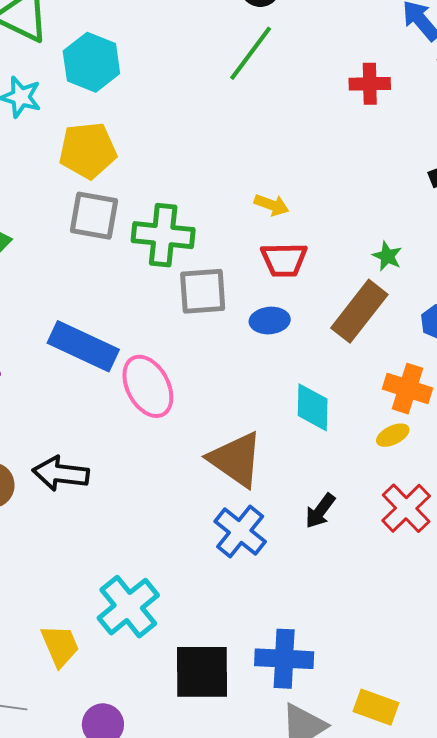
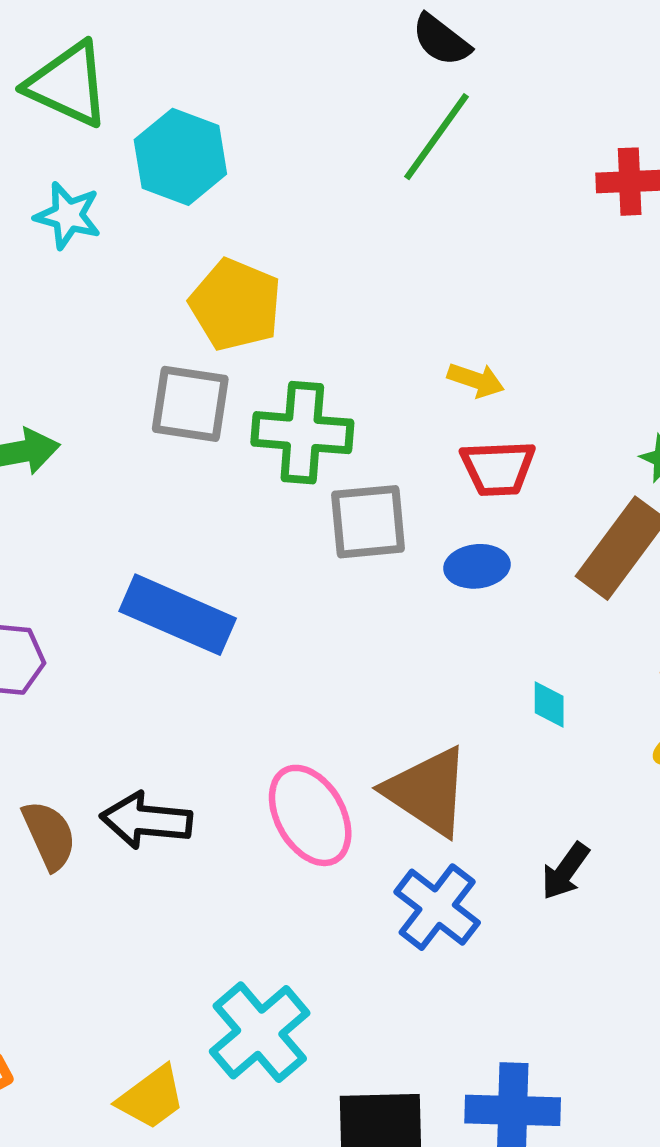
yellow pentagon: (88, 150) -> (236, 305), moved, turned 30
pink ellipse: (148, 386) -> (310, 815), moved
cyan diamond: (313, 407) -> (549, 705), size x0.6
yellow trapezoid: (60, 646) -> (151, 1098), turned 78

